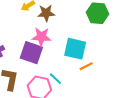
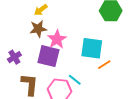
brown star: (46, 13) -> (38, 29), moved
pink star: (41, 37) -> (57, 39), turned -30

